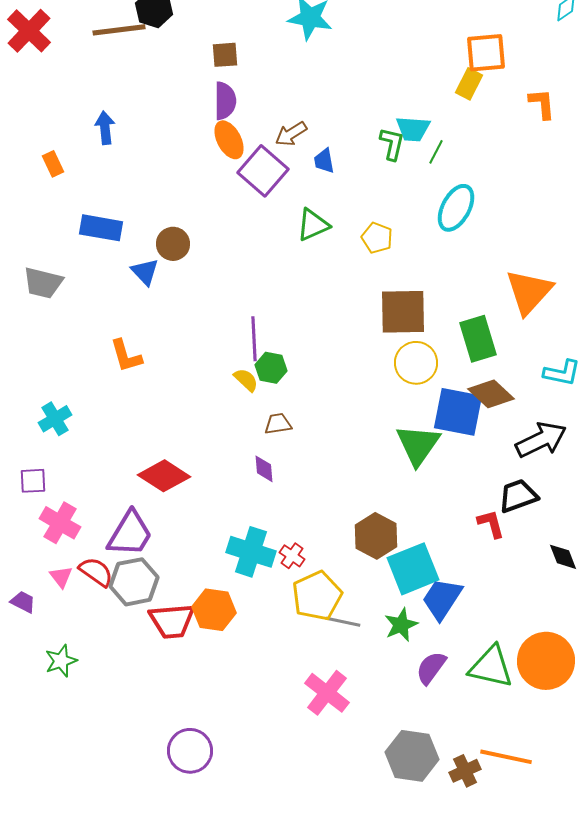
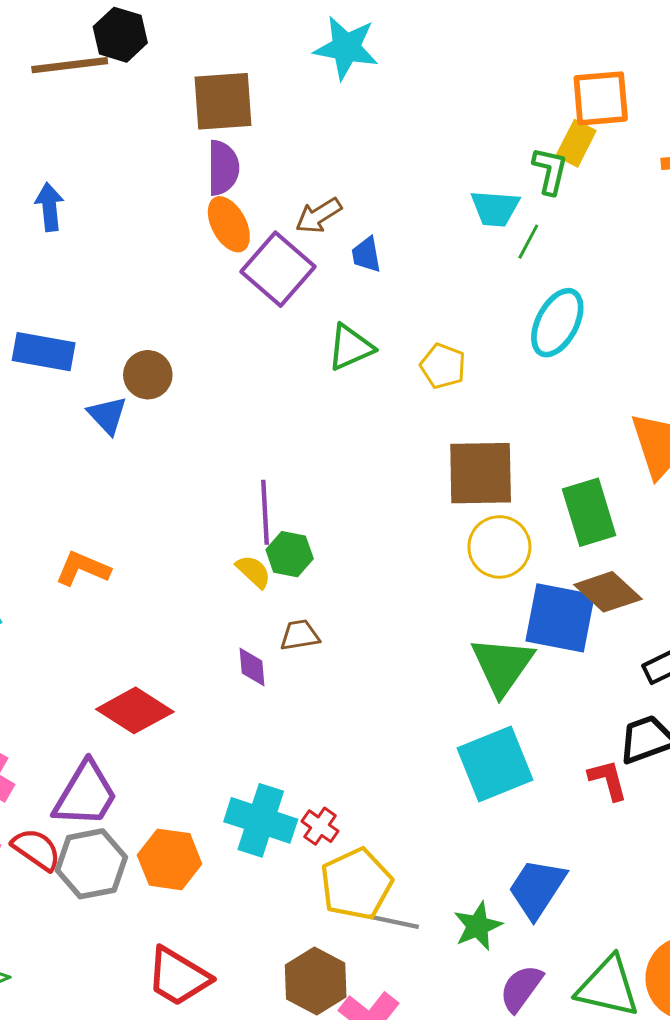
brown square: (225, 55) -> (223, 101), size x1.6
green L-shape: (392, 144) -> (550, 171), moved
orange L-shape: (126, 356) -> (83, 569), moved, turned 129
purple diamond: (264, 469) -> (252, 667), moved
brown hexagon: (376, 536) -> (316, 981), moved
cyan square: (413, 569) -> (495, 764), moved
orange hexagon: (214, 610) -> (170, 859), moved
red trapezoid: (172, 621) -> (178, 977), moved, turned 36

